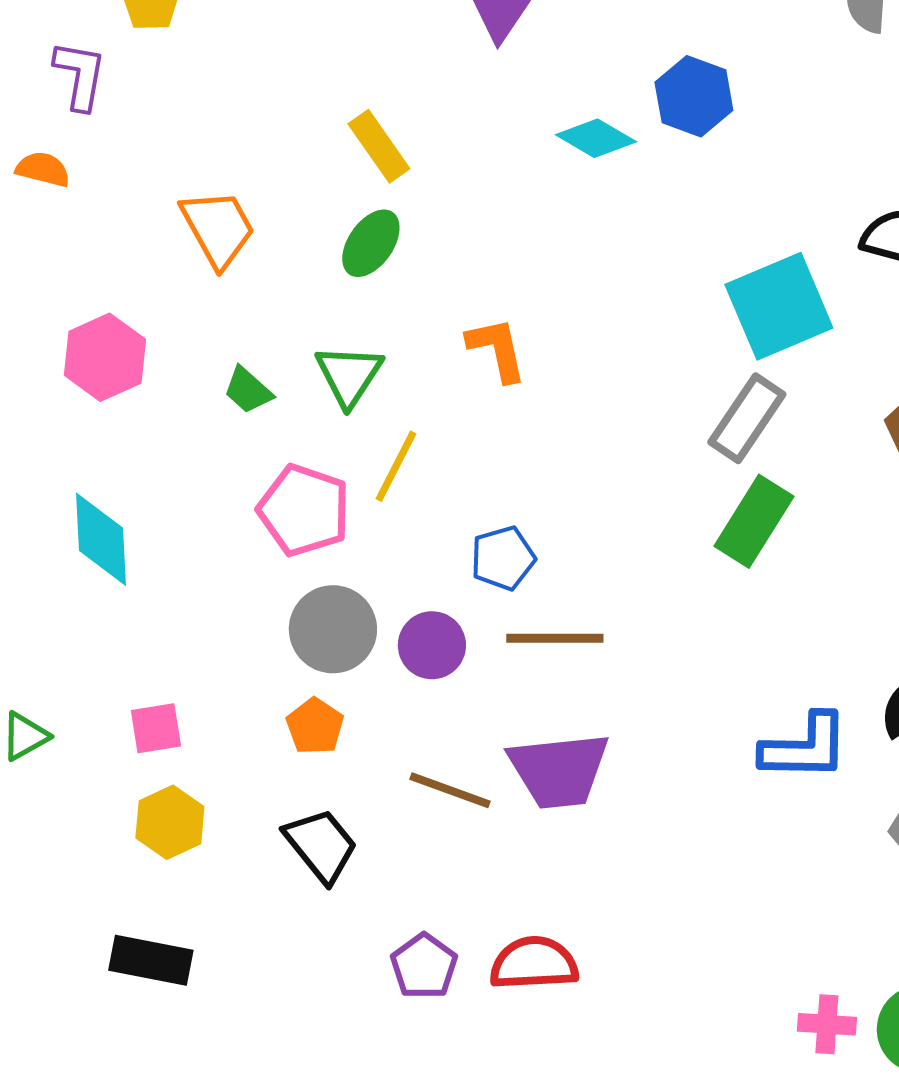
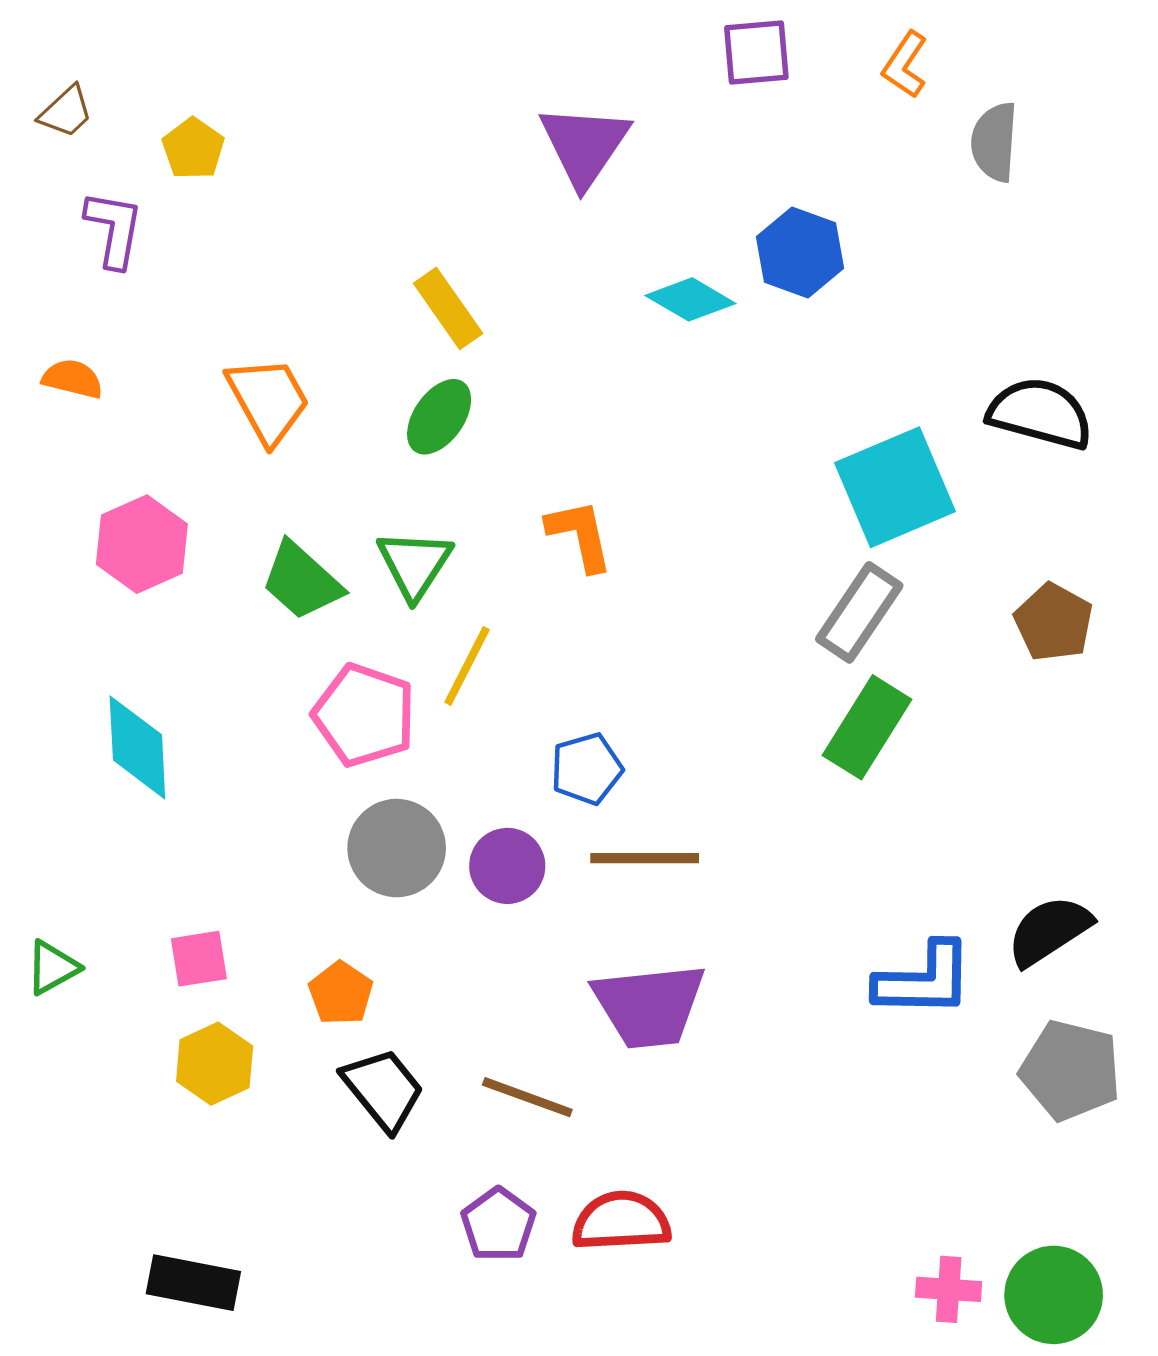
orange semicircle: (43, 169) -> (73, 379), moved
green trapezoid: (248, 390) -> (302, 581), size x1.5
orange pentagon: (315, 726) -> (341, 993), moved
brown line: (450, 790) -> (527, 1097), moved
black rectangle: (151, 960) -> (193, 1283), moved

